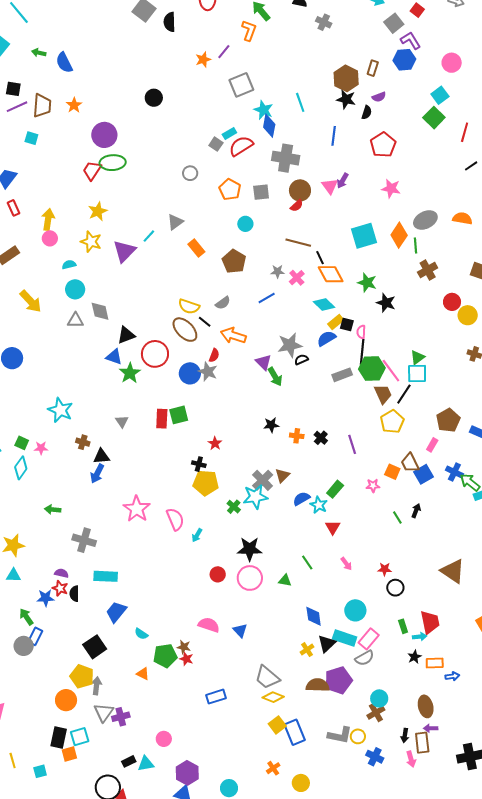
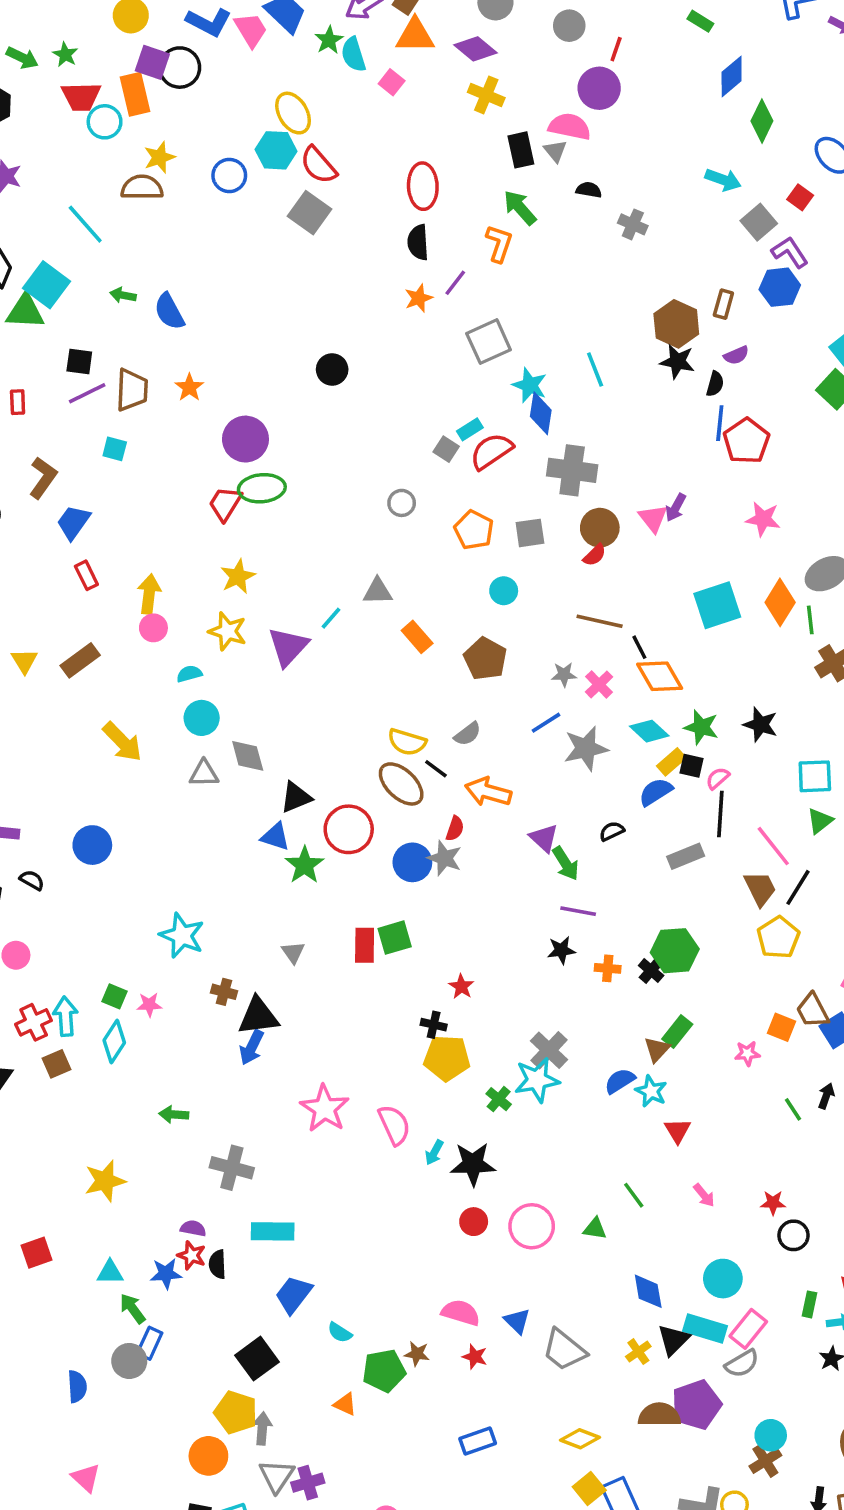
black semicircle: (170, 22) -> (418, 242), moved
blue line: (334, 136) -> (720, 423), moved
gray triangle: (175, 222) -> (378, 591), turned 36
green star: (367, 283) -> (701, 727), moved
pink semicircle: (361, 332) -> (718, 778), turned 48
gray star: (290, 345) -> (586, 748), moved
green hexagon: (372, 368) -> (675, 951), moved
cyan square: (417, 374) -> (815, 776), moved
purple line: (352, 444) -> (578, 911), moved, turned -60
black triangle: (101, 456) -> (258, 1016), size x1.4
brown triangle: (282, 475) -> (657, 1049), moved
green rectangle: (335, 489) -> (677, 1032), moved
black star: (250, 549) -> (473, 1164), moved
cyan triangle: (14, 575) -> (110, 1272), moved
green rectangle: (403, 626) -> (809, 1304), turned 32
red star: (186, 659) -> (475, 1357), moved
gray trapezoid: (267, 677) -> (564, 1350), moved

